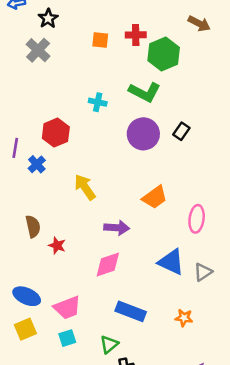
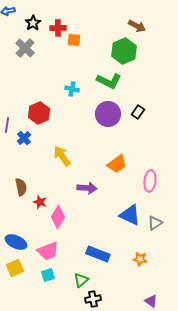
brown arrow: (199, 24) -> (137, 26), moved
red cross: (136, 35) -> (58, 28), moved
pink diamond: (108, 265) -> (58, 217), moved, turned -40

